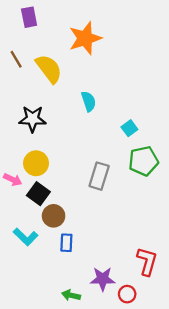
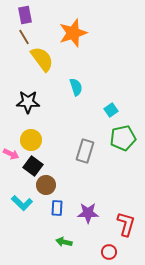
brown line: (16, 59) -> (24, 37), moved
purple star: (103, 279) -> (88, 213), moved
green arrow: (71, 295) -> (64, 242), moved

